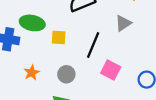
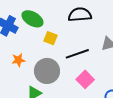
black line: (93, 45) -> (77, 54), turned 30
gray circle: (66, 74) -> (47, 71), size x1.6

